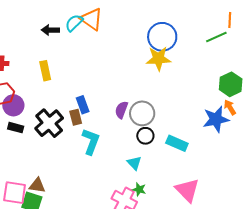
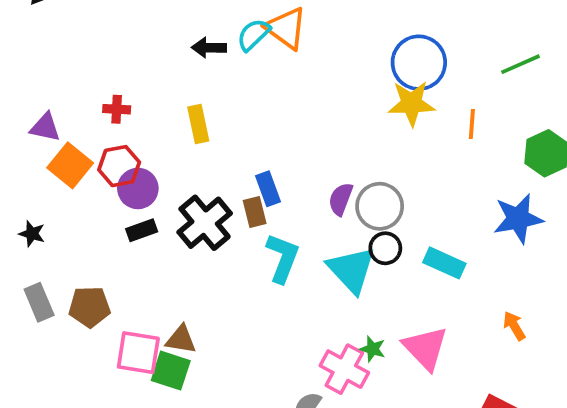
orange line: (230, 20) -> (472, 124), moved
orange arrow: (230, 107) -> (514, 326), moved
black rectangle: (16, 128) -> (142, 230), turned -35
cyan triangle: (134, 163) -> (351, 270), moved, size x1.8
pink triangle: (187, 190) -> (425, 348), moved

